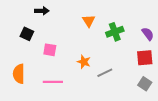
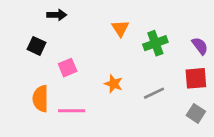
pink square: (50, 50) -> (68, 68), turned -32
gray line: (105, 73) -> (154, 93), moved
orange semicircle: (19, 74) -> (41, 99), moved

